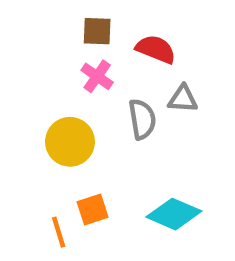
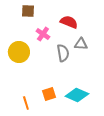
brown square: (97, 31) -> (28, 11), moved
yellow circle: (70, 142) -> (19, 52), moved
orange square: (93, 210) -> (49, 94), moved

